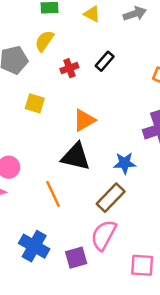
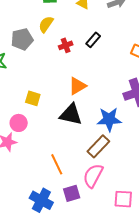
yellow square: (35, 103) -> (33, 98), moved
blue star: (125, 163) -> (109, 119), size x1.4
orange line: (53, 194) -> (57, 164), moved
blue cross: (34, 246) -> (41, 200), moved

